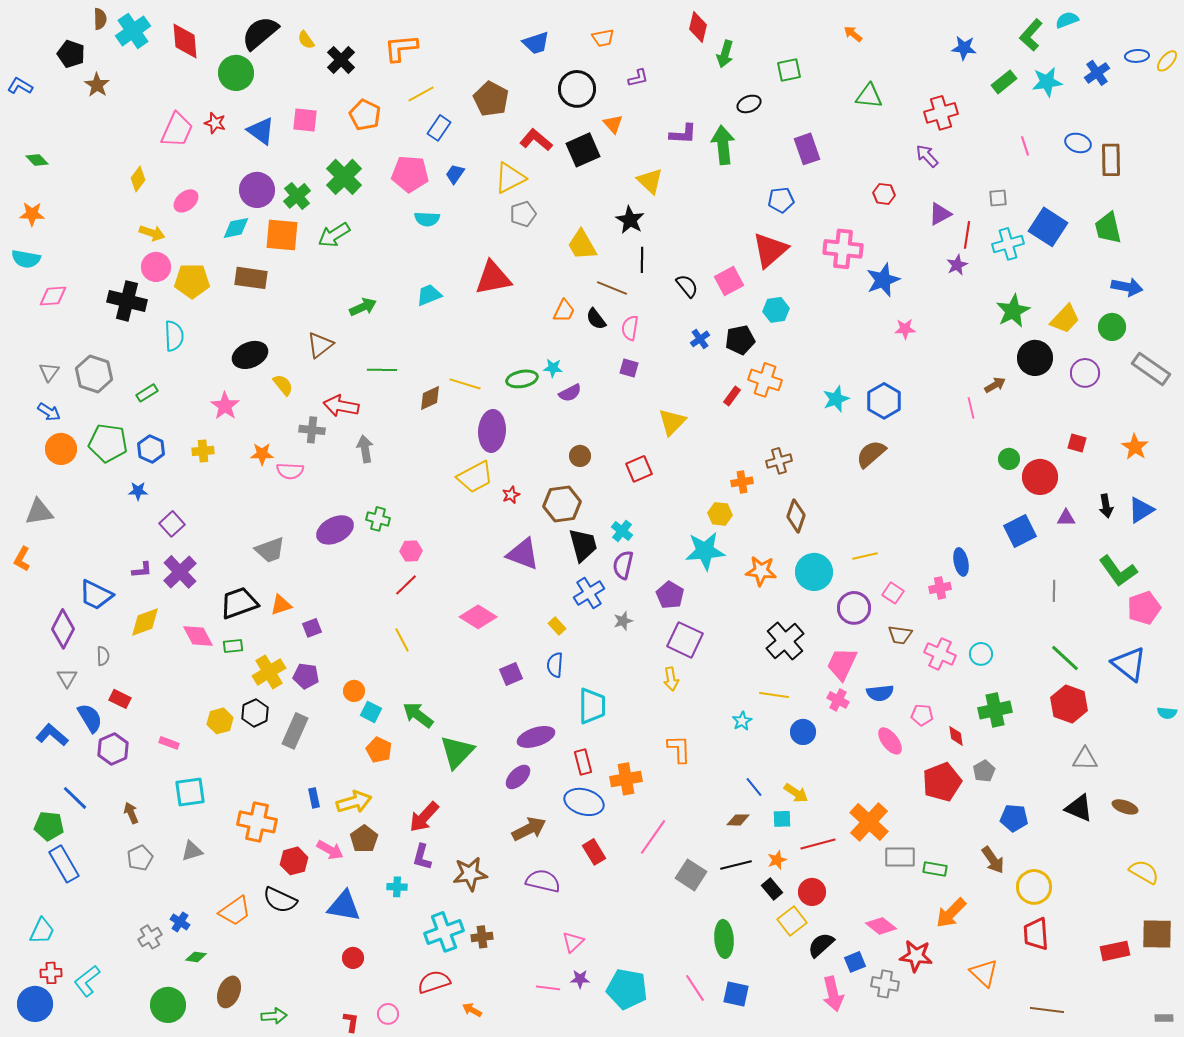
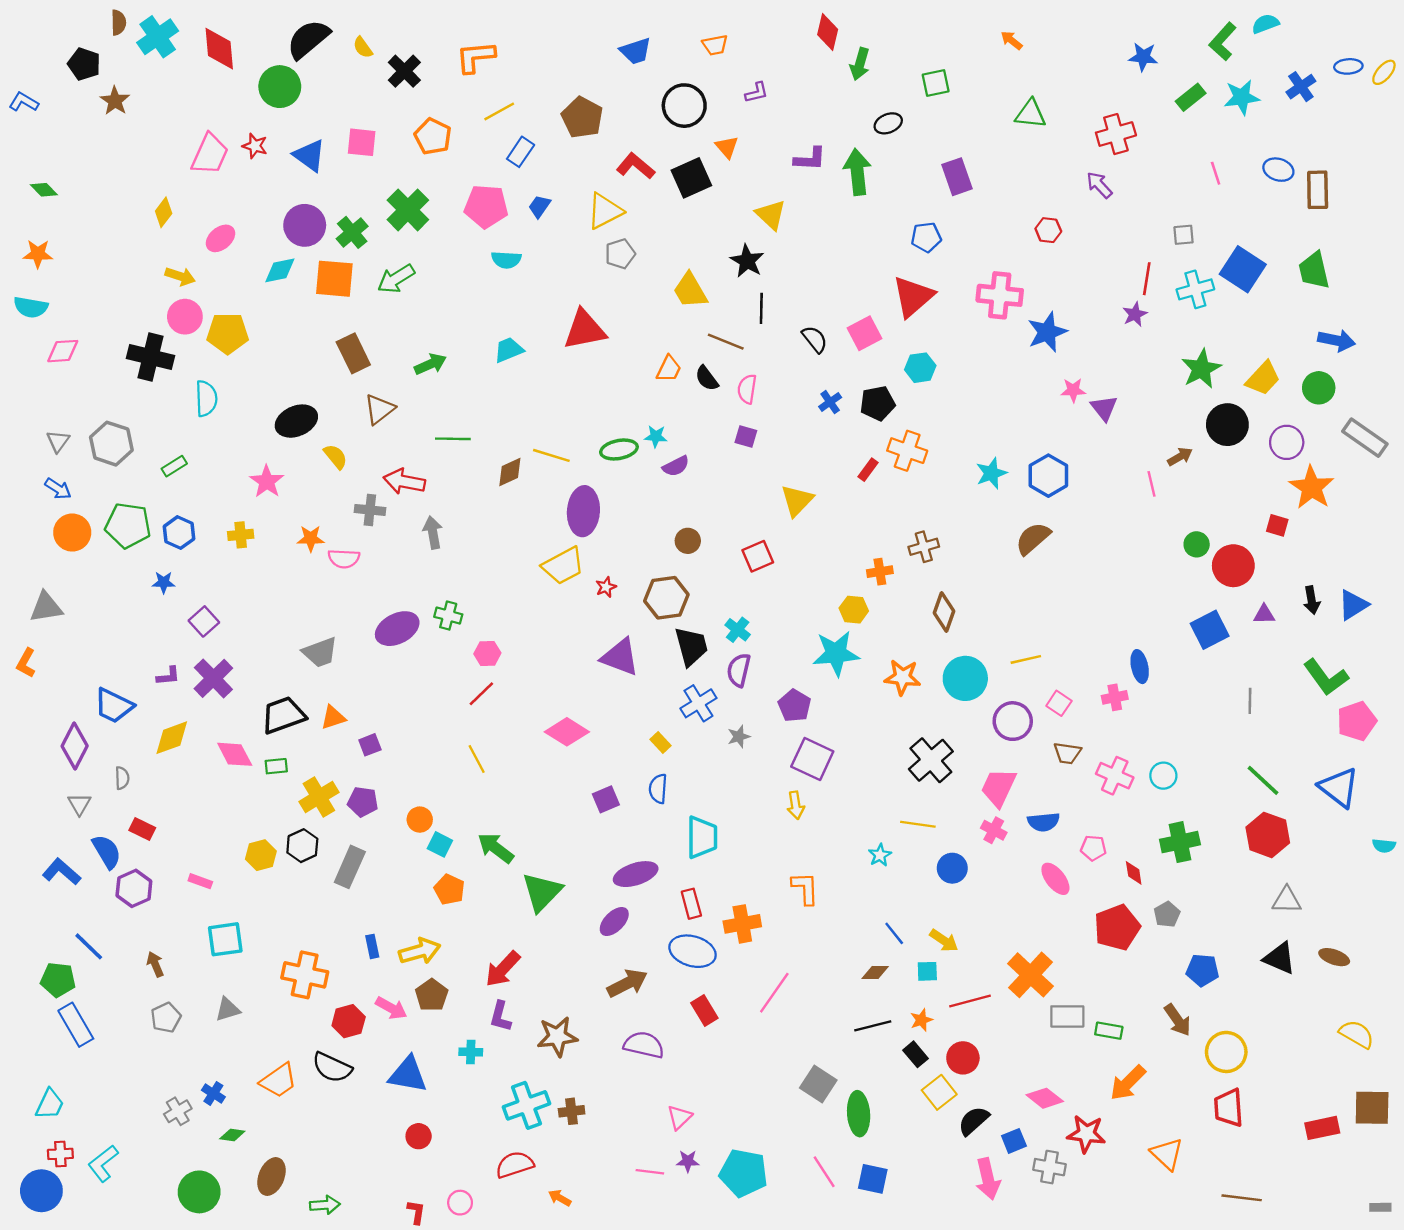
purple triangle: (940, 214) -> (1104, 408), moved, turned -40
brown rectangle: (251, 278) -> (353, 353), moved, turned 56
orange star: (1135, 447) -> (1312, 487), moved, size x1.4
gray square: (691, 875) -> (818, 1084), moved

